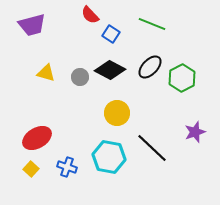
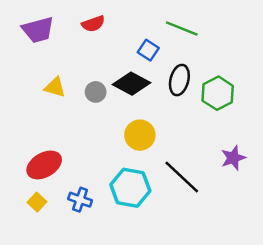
red semicircle: (90, 15) -> (93, 24), moved, turned -66
blue square: (111, 34) -> (148, 50), moved
black ellipse: (150, 67) -> (179, 80), turned -30

